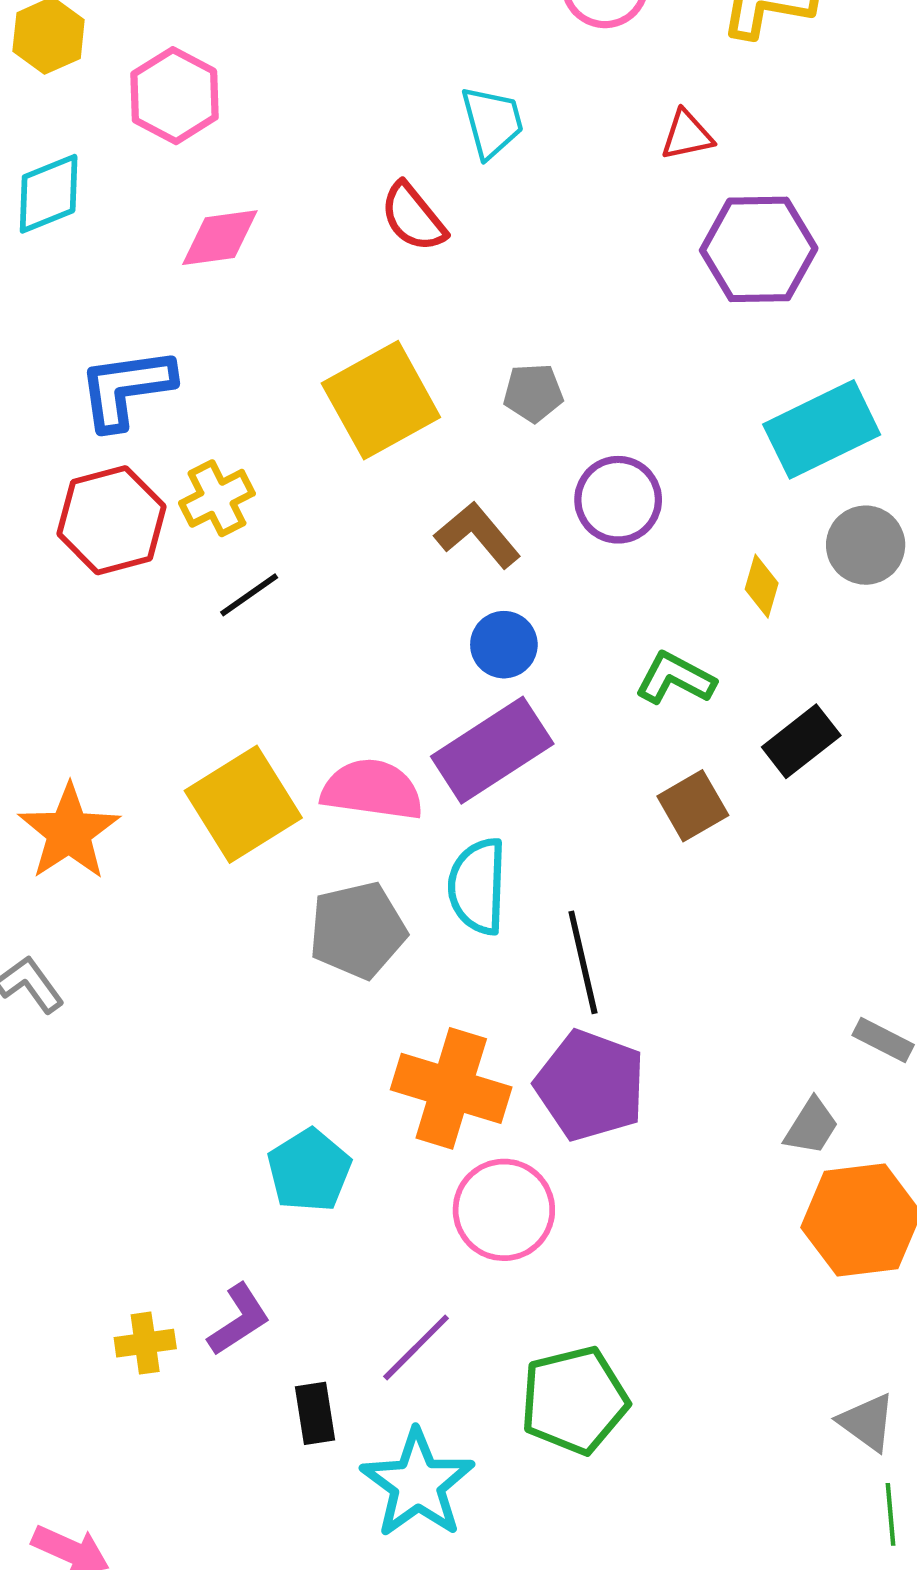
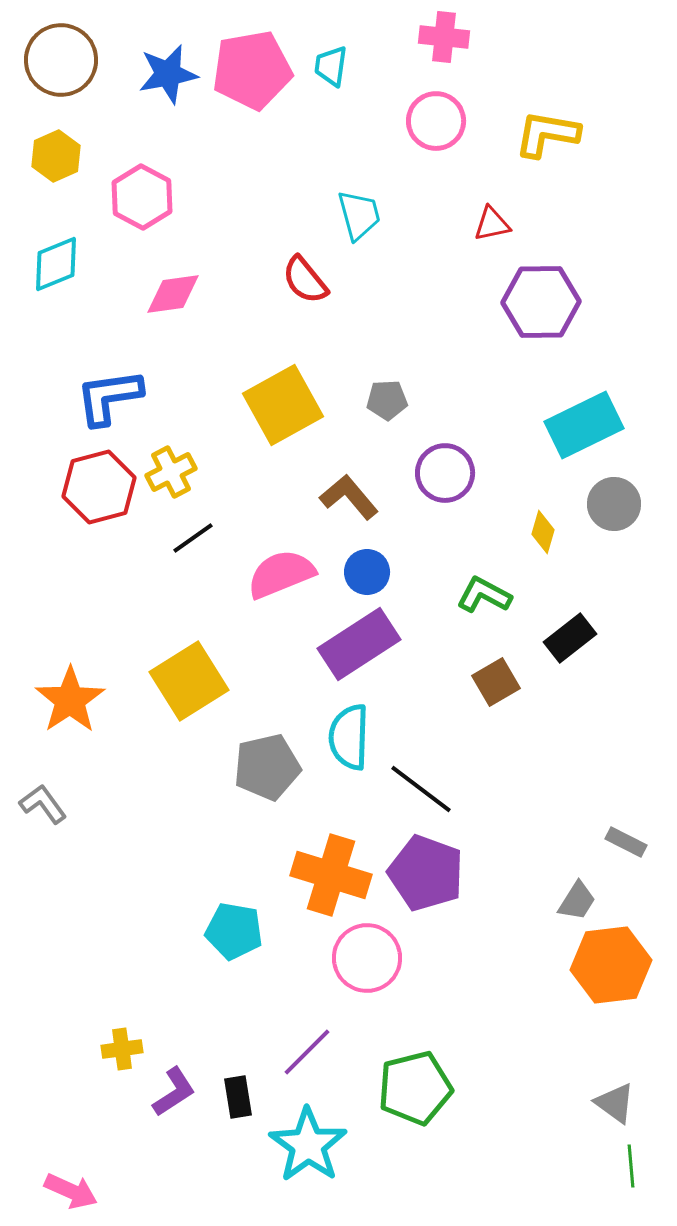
pink semicircle: (372, 790) -> (281, 574), moved, turned -30
black line: (583, 962) -> (421, 789), turned -40
cyan pentagon: (309, 1170) -> (234, 931), turned -30
purple L-shape: (239, 1320) -> (174, 1092), moved

